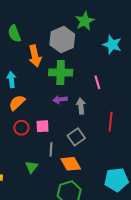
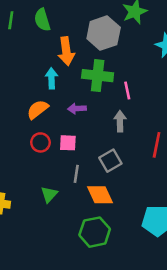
cyan arrow: (11, 80) -> (51, 78), moved
pink line: (97, 82) -> (127, 91), moved
purple arrow: (60, 100) -> (77, 109), moved

